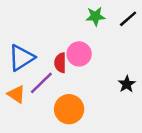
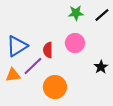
pink circle: (79, 54) -> (75, 43), moved
orange triangle: (16, 94) -> (13, 75), turned -42

